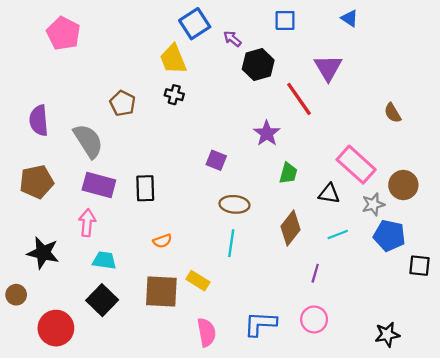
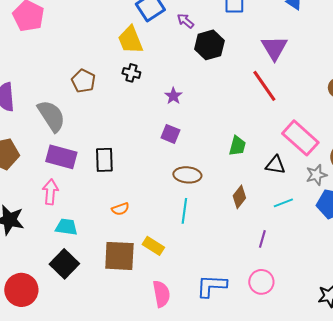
red line: (299, 99) -> (264, 86), moved
purple star: (267, 133) -> (173, 96), moved, size x0.7
brown diamond: (290, 228) -> (239, 197), size x0.7

